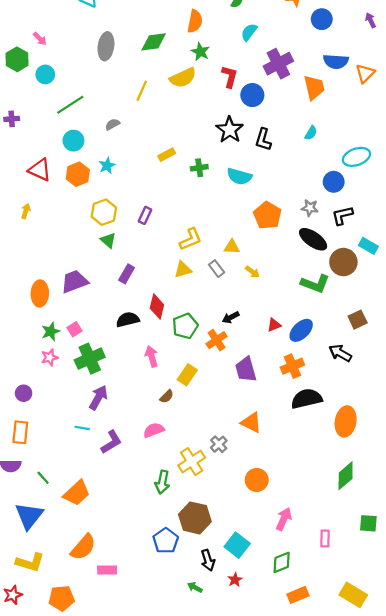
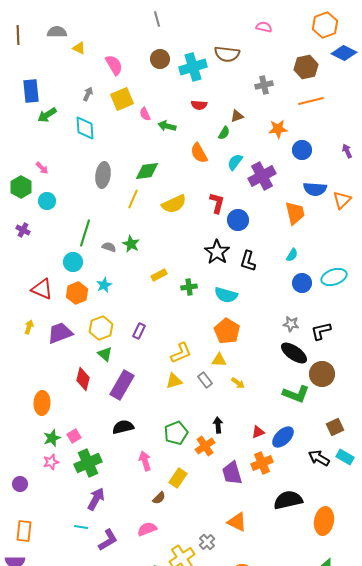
orange semicircle: (195, 21) -> (199, 153), moved, turned 140
green star: (200, 52) -> (131, 244), moved
purple cross: (278, 64) -> (262, 176), moved
yellow line: (142, 91) -> (133, 199), moved
green line: (70, 105) -> (85, 233), moved, turned -40
purple cross: (12, 119) -> (23, 230), moved, turned 32
gray semicircle: (112, 124) -> (109, 247), turned 48
blue circle: (334, 182) -> (302, 283), moved
orange pentagon: (268, 215) -> (227, 331), moved
cyan rectangle: (368, 246) -> (345, 457), moved
purple rectangle: (127, 274) -> (122, 385), size x1.6
purple trapezoid: (75, 282) -> (60, 333), moved
red diamond: (157, 306) -> (83, 379), moved
black arrow: (231, 317) -> (218, 425), turned 112
orange cross: (292, 366) -> (262, 463), moved
purple circle: (24, 393) -> (20, 484), moved

